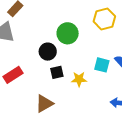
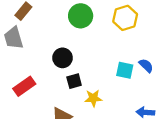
green circle: (68, 33) -> (81, 16), moved
yellow star: (79, 79) -> (93, 98), moved

